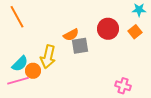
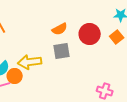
orange semicircle: (71, 35) -> (60, 29), moved
yellow arrow: (48, 57) -> (30, 62), turned 70

